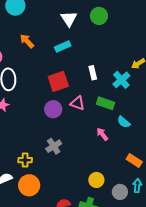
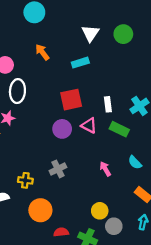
white rectangle: (93, 73) -> (108, 104), moved
cyan semicircle: (124, 122) -> (135, 162), moved
pink arrow: (102, 134) -> (105, 169), moved
orange circle: (29, 185) -> (40, 210), moved
gray circle: (120, 192) -> (114, 226), moved

